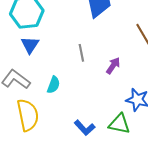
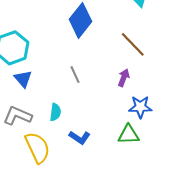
purple arrow: (113, 66) -> (124, 78), moved
blue L-shape: (85, 128) -> (80, 137), moved

